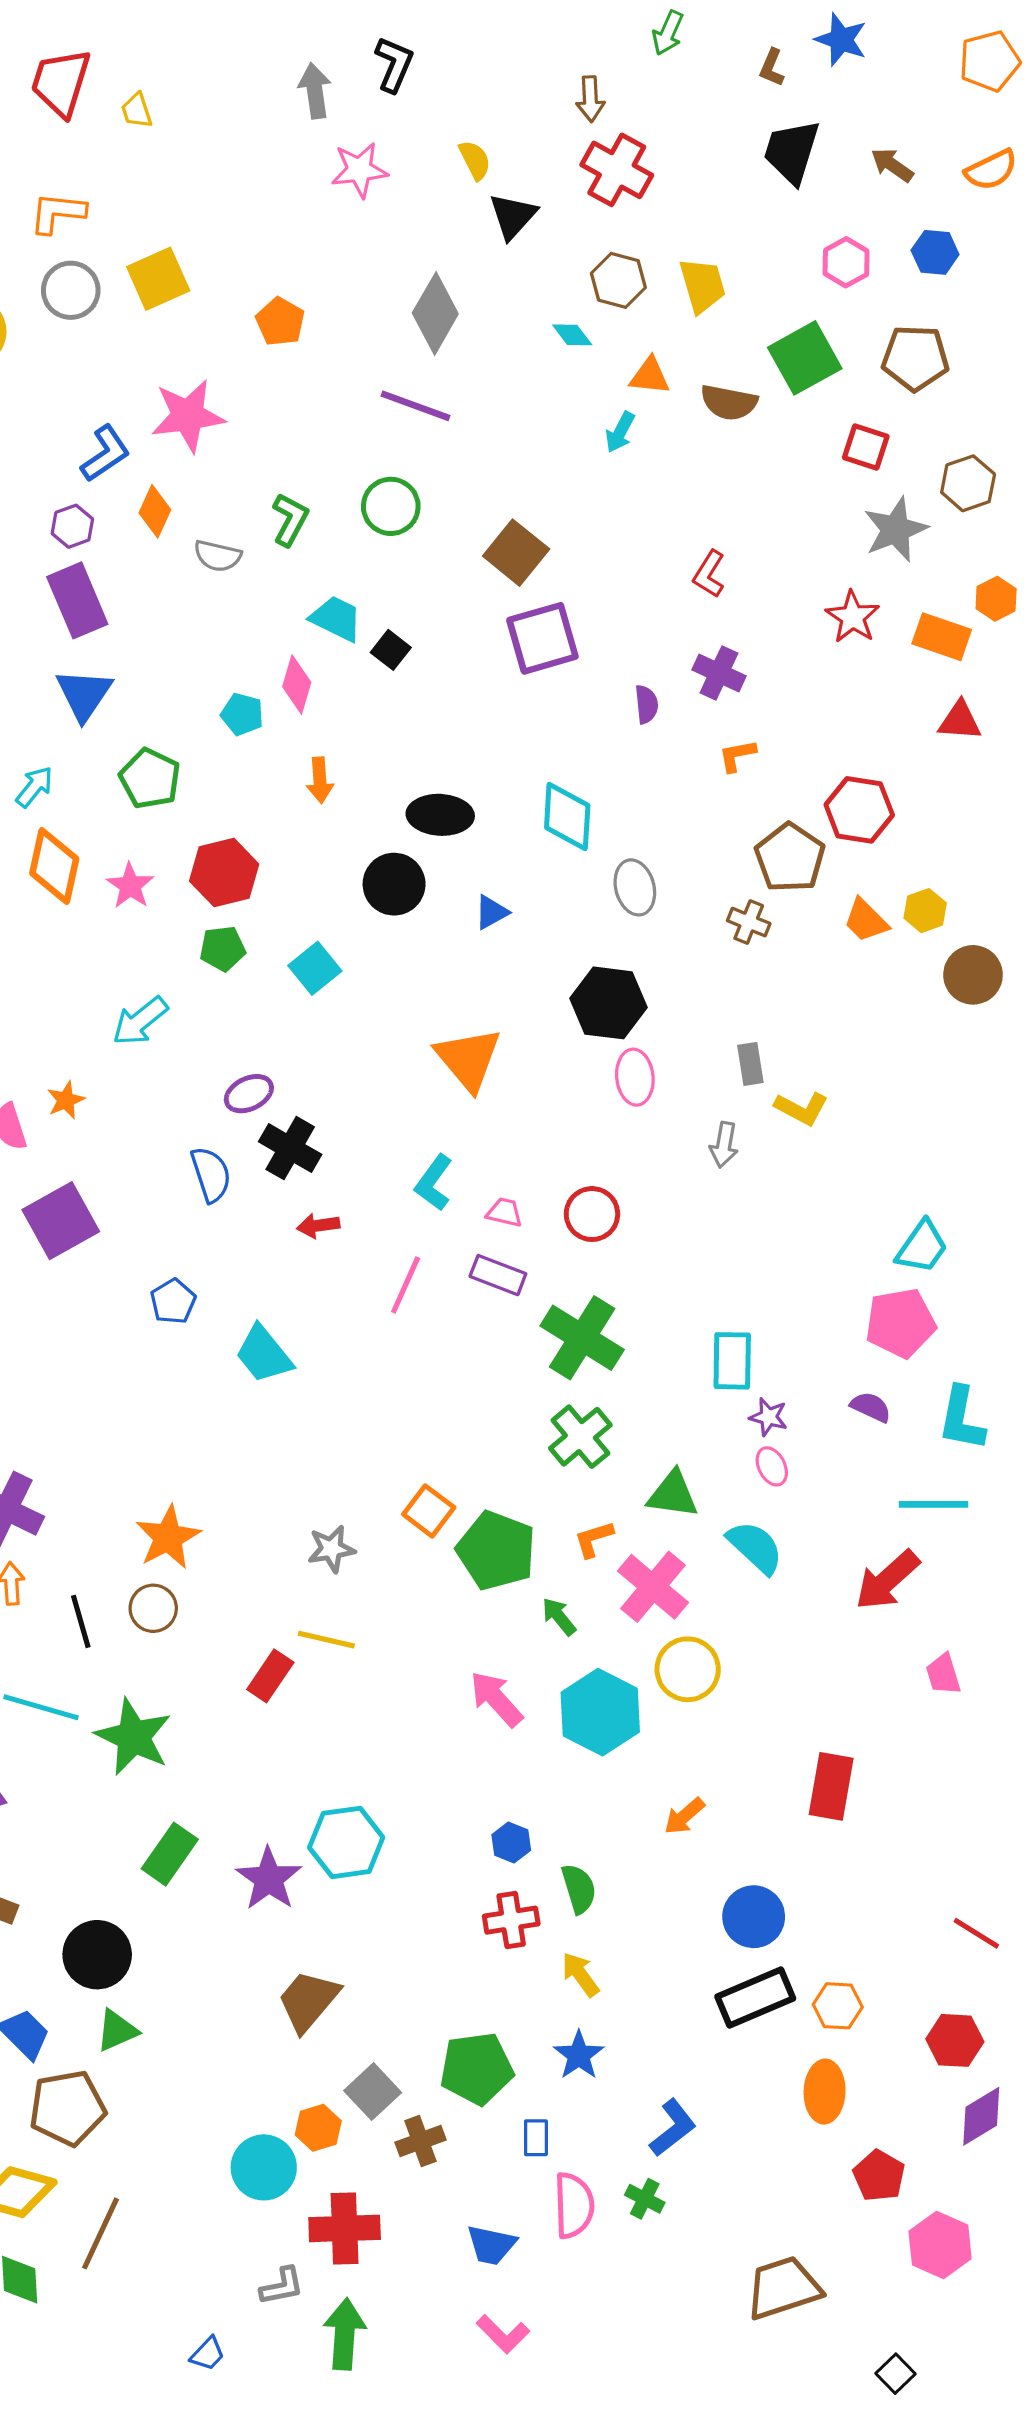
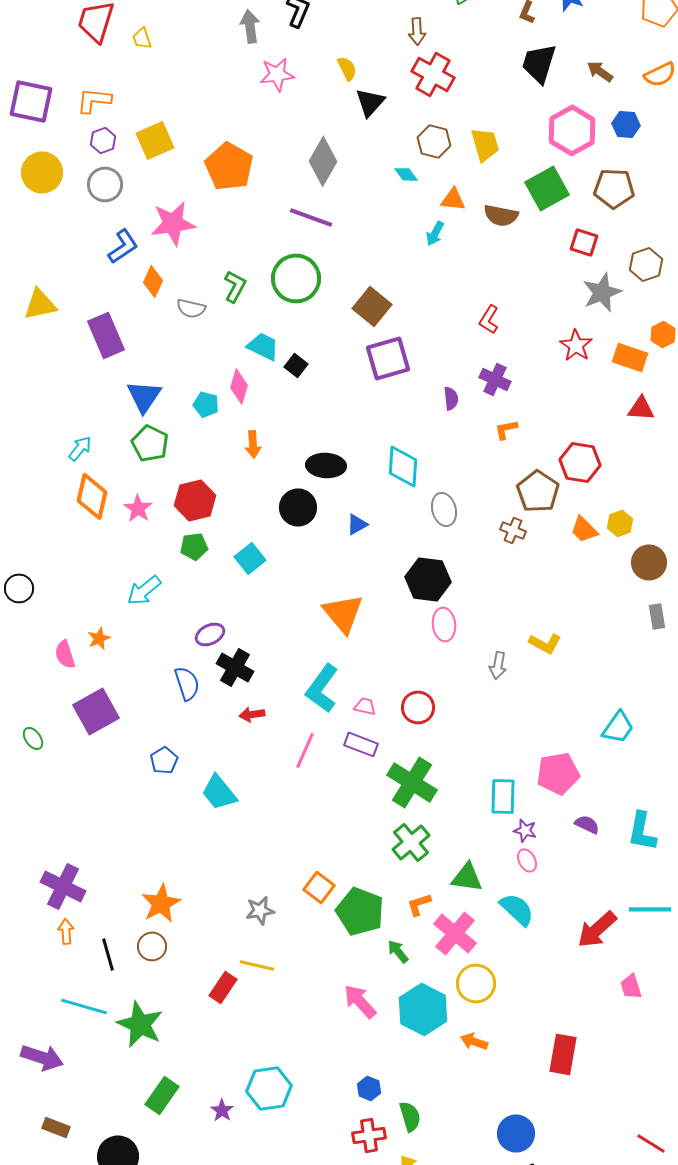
pink hexagon: (846, 262) -> (572, 130), size x1.6
gray circle: (71, 290) -> (105, 184), moved
orange pentagon: (280, 322) -> (229, 166), size x1.6
green circle: (391, 506) -> (296, 278), size x1.4
purple hexagon: (72, 526) -> (103, 140), moved
blue triangle: (84, 694) -> (144, 396), moved
gray rectangle: (750, 1064) -> (657, 616), moved
cyan L-shape: (434, 1183) -> (322, 688), size x1.4
pink pentagon: (900, 1323) -> (558, 773), moved
cyan line: (933, 1504) -> (650, 909), moved
orange arrow: (684, 1816) -> (474, 1041), moved, turned 60
purple star: (269, 1879) -> (222, 1110), size x0.6

